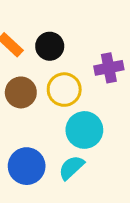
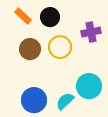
cyan circle: (84, 130) -> (89, 86), moved

